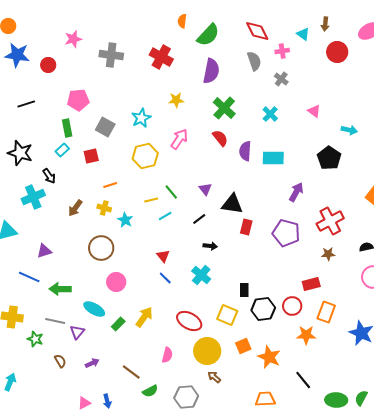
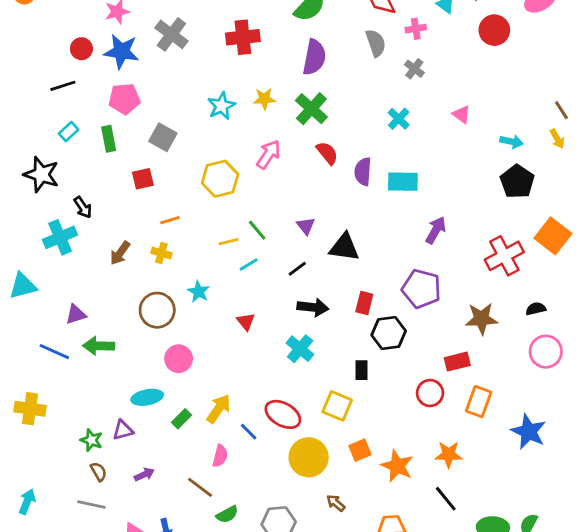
blue star: (17, 55) -> (121, 52), moved
gray cross: (111, 55) -> (171, 34), turned 30
red cross: (161, 57) -> (243, 37), turned -35
black line: (26, 104) -> (63, 86), moved
green cross: (224, 108) -> (311, 109), moved
cyan star: (141, 118) -> (221, 106), moved
cyan rectangle: (62, 150) -> (69, 132), moved
black pentagon: (329, 158) -> (517, 182), moved
cyan star: (125, 220) -> (199, 292), moved
red cross: (330, 221) -> (504, 256), moved
red rectangle: (246, 227) -> (364, 303), moved
black arrow: (210, 246) -> (313, 307), size x1.5
brown star: (328, 254) -> (481, 319), size x1.6
blue line: (165, 278) -> (249, 432), moved
green arrow: (60, 289) -> (99, 346), moved
cyan ellipse: (94, 309) -> (147, 397), turned -40
black hexagon: (263, 309) -> (389, 333), moved
gray line: (55, 321) -> (91, 504), moved
purple triangle: (77, 332) -> (123, 430), turned 35
orange star: (306, 335) -> (449, 454), moved
green star: (35, 339) -> (91, 440), moved
pink semicircle: (167, 355) -> (220, 456), moved
brown arrow: (214, 377) -> (336, 503), moved

